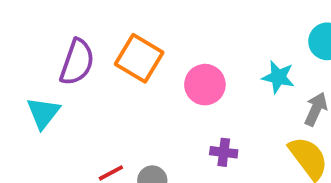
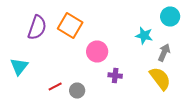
pink circle: (205, 85) -> (97, 52), moved
cyan triangle: (43, 113) -> (19, 66), moved

